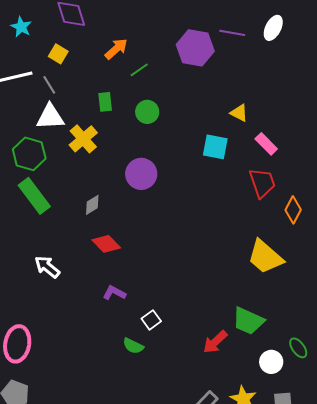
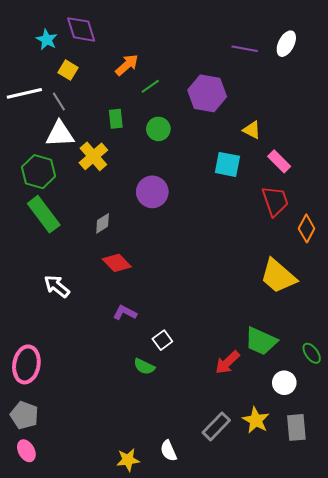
cyan star: (21, 27) -> (47, 40), moved
purple hexagon: (195, 48) -> (207, 93), moved
green ellipse: (298, 348) -> (312, 353), moved

